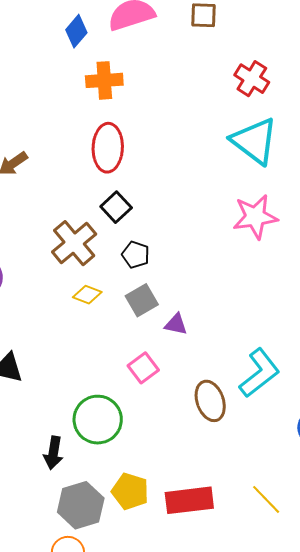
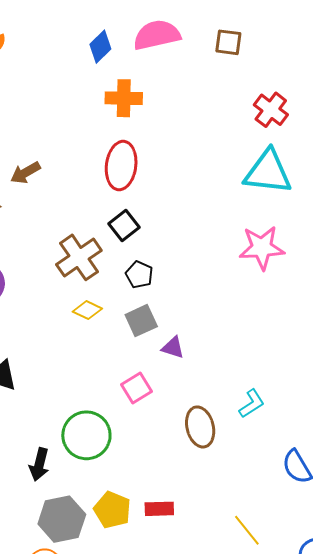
cyan triangle: (254, 141) -> (268, 172), turned -36
cyan L-shape: (259, 373) -> (252, 404), size x0.6
red rectangle: (189, 500) -> (159, 509), moved, size x0.6

